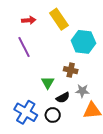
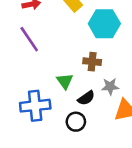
blue cross: (26, 112) -> (35, 106), moved, turned -30

